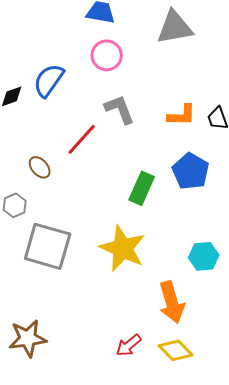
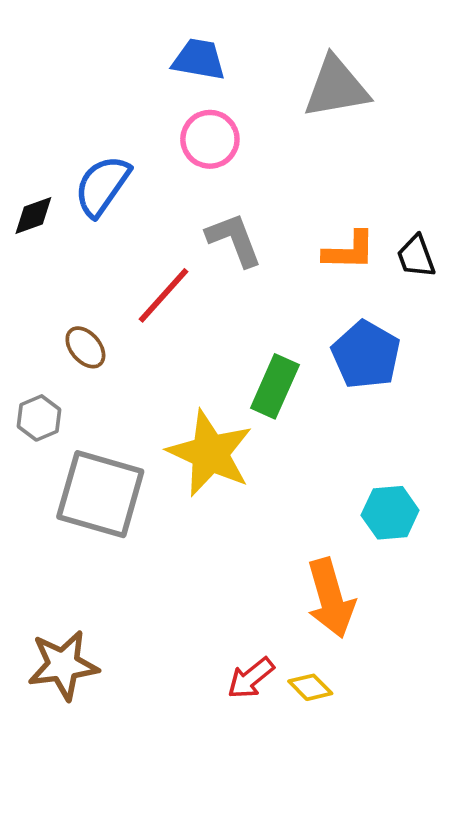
yellow star: (123, 248) -> (210, 453), moved
yellow diamond: (176, 350) -> (310, 687), moved, size x0.7

